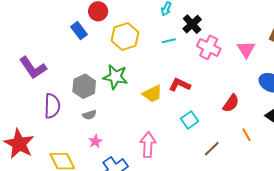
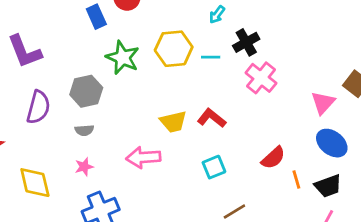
yellow hexagon: (125, 37) -> (174, 49), moved
pink triangle: (246, 49) -> (323, 103), moved
green star: (115, 77) -> (123, 58), moved
orange line: (247, 135) -> (296, 179), moved
pink arrow: (148, 145) -> (143, 157), moved, turned -110

